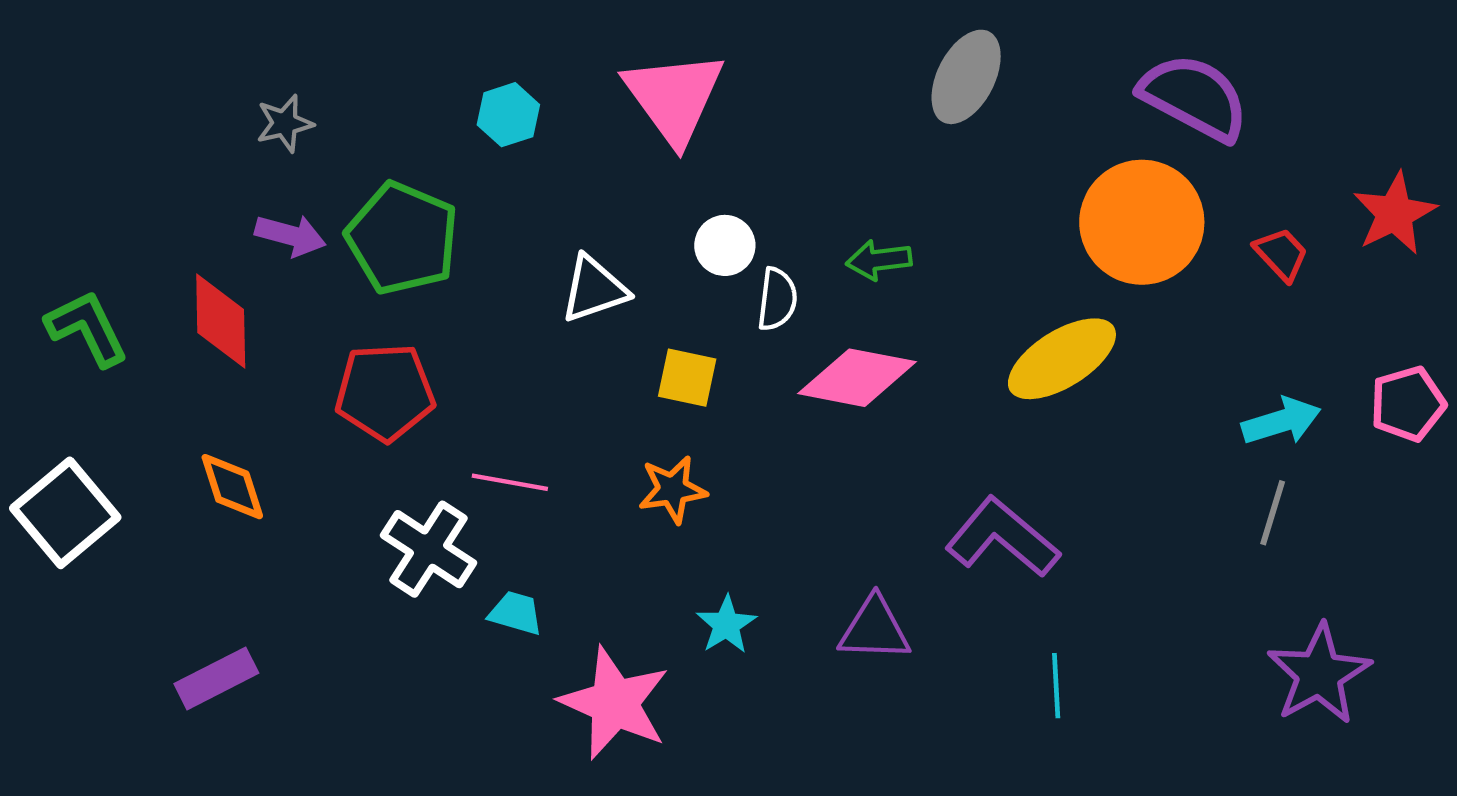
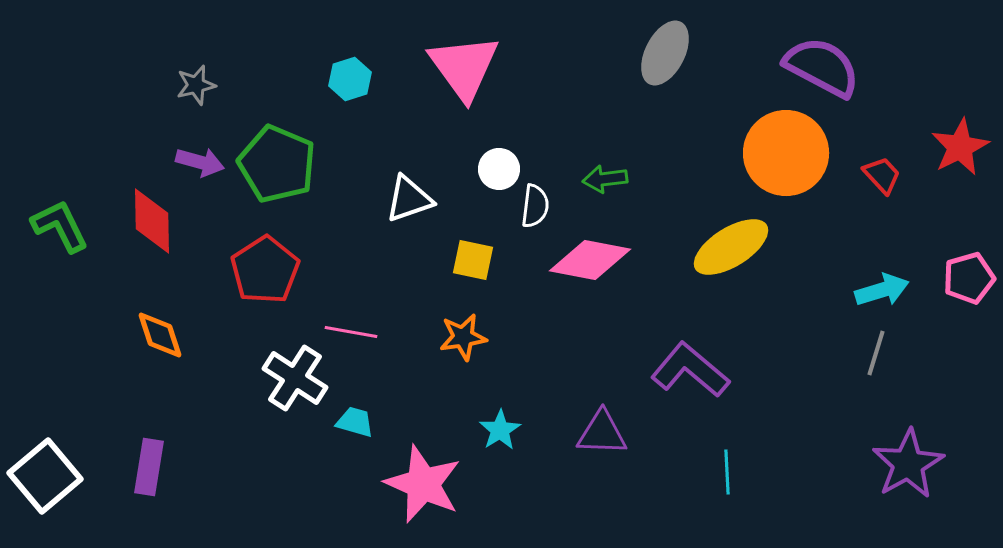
red pentagon: (385, 392) -> (265, 270), turned -30
white square: (65, 513) -> (45, 476), moved
purple rectangle: (216, 678) -> (149, 467), turned -54

